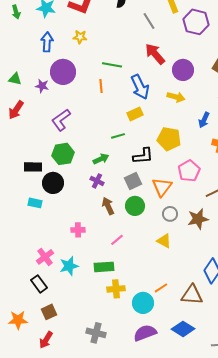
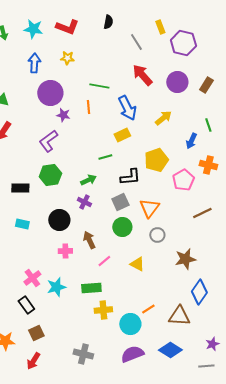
purple circle: (183, 70) -> (177, 82), moved
purple star: (42, 86) -> (63, 115), moved
yellow arrow: (176, 97) -> (163, 118), turned -54
yellow pentagon: (169, 139) -> (156, 160), turned -30
pink pentagon: (189, 171) -> (183, 180), moved
black circle: (53, 183) -> (59, 220), moved
brown arrow: (108, 206) -> (89, 240), moved
brown star: (198, 219) -> (185, 259), moved
yellow triangle: (164, 241) -> (137, 264), moved

